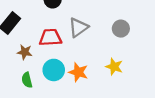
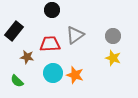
yellow star: (114, 67) -> (113, 58), moved
green semicircle: (27, 80) -> (17, 81), moved, turned -32

